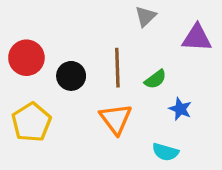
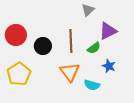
purple triangle: (197, 38) -> (108, 31), moved, turned -30
cyan semicircle: (165, 152) -> (92, 85), moved

